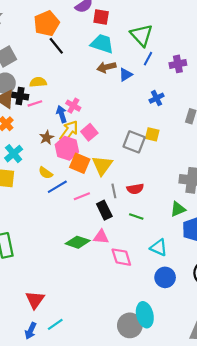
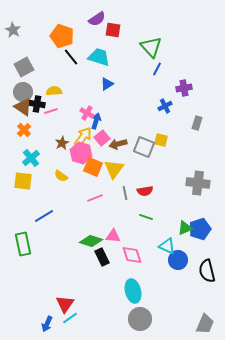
orange pentagon: (47, 23) -> (62, 36), turned -30
cyan trapezoid: (102, 44) -> (99, 57), moved
purple cross: (178, 64) -> (184, 88), moved
brown arrow: (106, 67) -> (118, 144), moved
blue triangle: (126, 75) -> (107, 84), moved
blue arrow: (62, 114) -> (96, 121), moved, turned 35
blue line: (57, 187) -> (44, 216), moved
green triangle: (178, 209) -> (185, 228), moved
black rectangle: (104, 210) -> (102, 257), moved
blue circle: (165, 277) -> (178, 260), moved
red triangle: (35, 300) -> (65, 304), moved
cyan ellipse: (145, 315) -> (133, 291), moved

